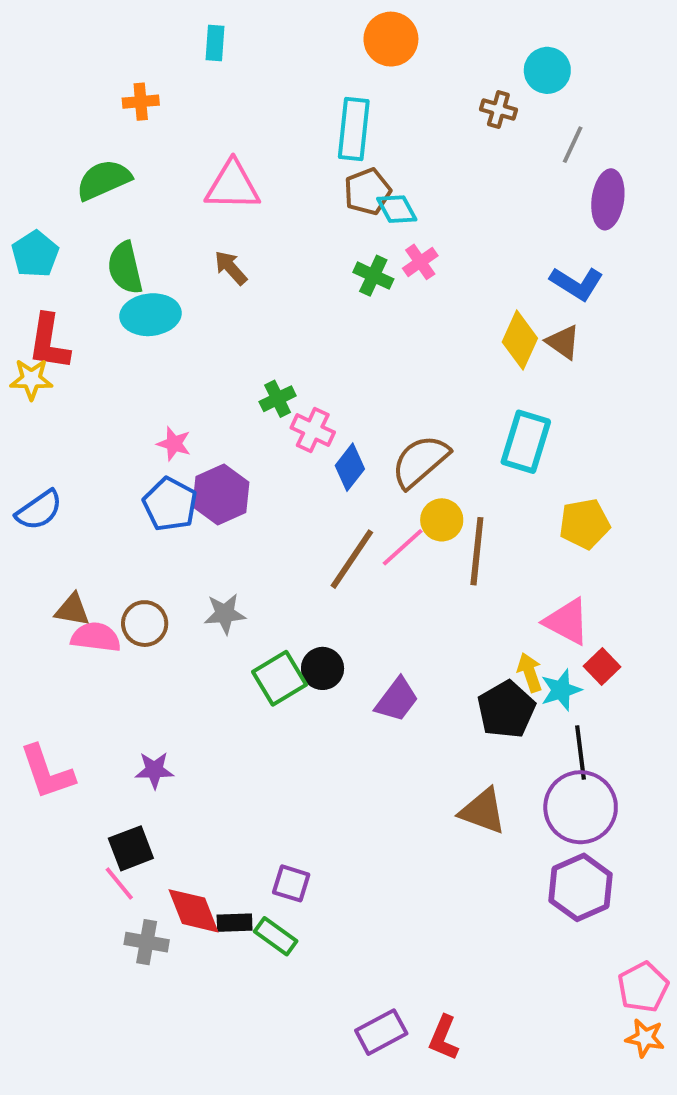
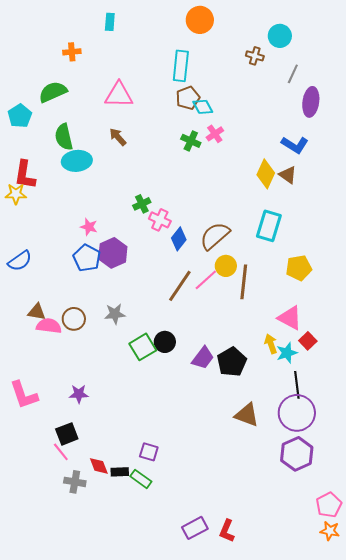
cyan pentagon: (35, 254) -> (20, 116), moved
black pentagon: (506, 710) -> (232, 362), moved
red diamond: (194, 911) -> (99, 466), size x0.7

